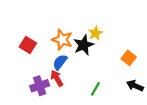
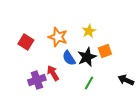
black star: (84, 45) -> (87, 57), moved
orange square: (129, 58) -> (105, 51), moved, turned 32
blue semicircle: (60, 62) -> (69, 58), moved, turned -70

